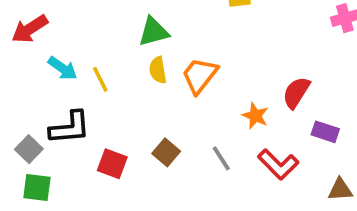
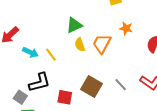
orange star: (255, 116) -> (126, 28), moved
brown square: (166, 152) -> (92, 87), size x1.5

